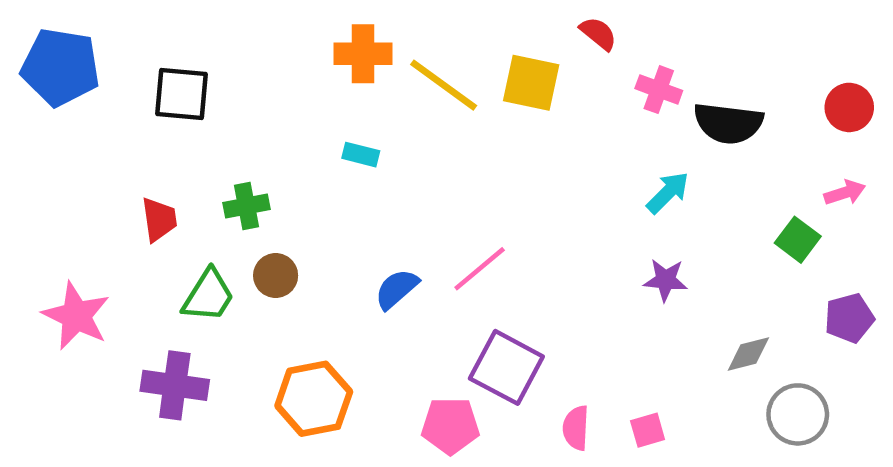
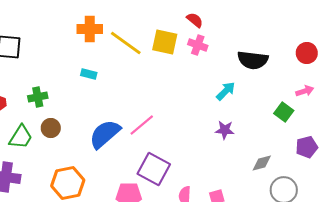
pink cross: (659, 90) -> (198, 45), moved
blue semicircle: (397, 289) -> (105, 134), size x1.6

